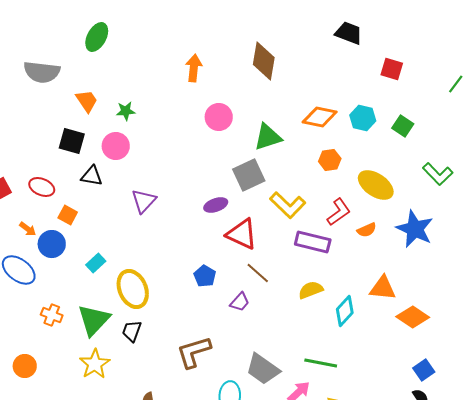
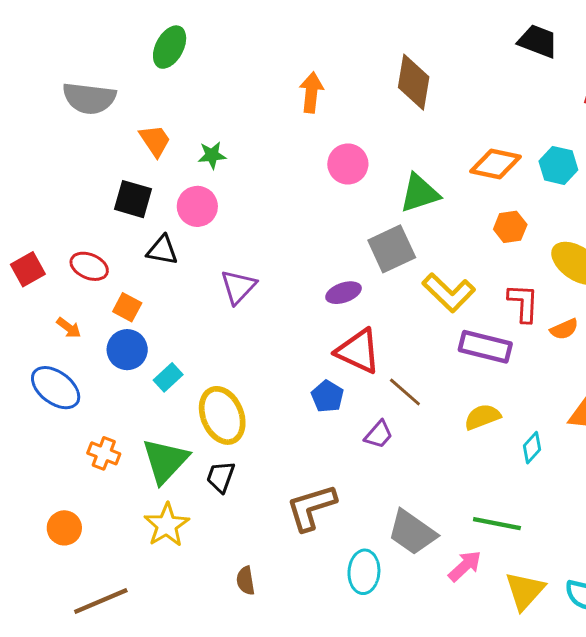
red L-shape: (339, 212) -> (523, 303), turned -52
red triangle: (242, 234) -> (358, 351), moved
blue circle: (52, 244) -> (127, 350), moved
cyan diamond: (345, 311) -> (532, 448), size x0.7

